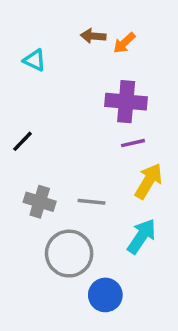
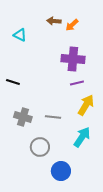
black line: (22, 141) -> (13, 82), turned 64
gray circle: (69, 254) -> (40, 147), size x0.7

